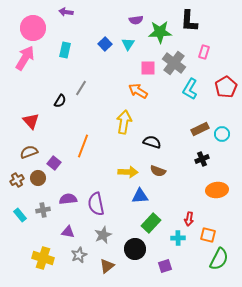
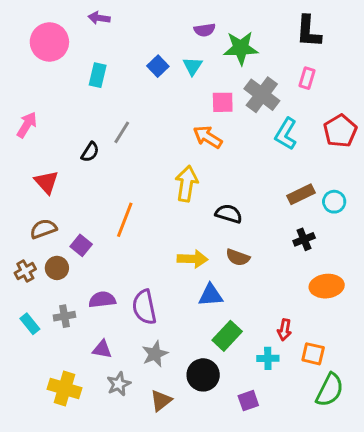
black L-shape: (189, 21) -> (309, 31), moved
pink arrow: (25, 58) -> (27, 125), moved, size x0.7

